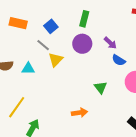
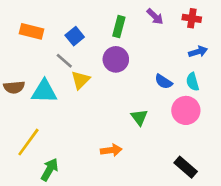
purple arrow: (110, 43) -> (155, 16), moved
cyan triangle: (28, 69) -> (44, 91), size x1.5

